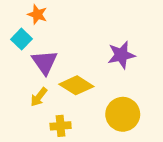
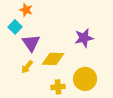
yellow diamond: (76, 85) -> (53, 59), turned -30
yellow cross: (61, 126) -> (58, 87), moved

